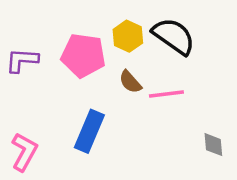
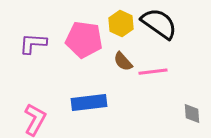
blue rectangle: (89, 131) -> (89, 103), turned 60

